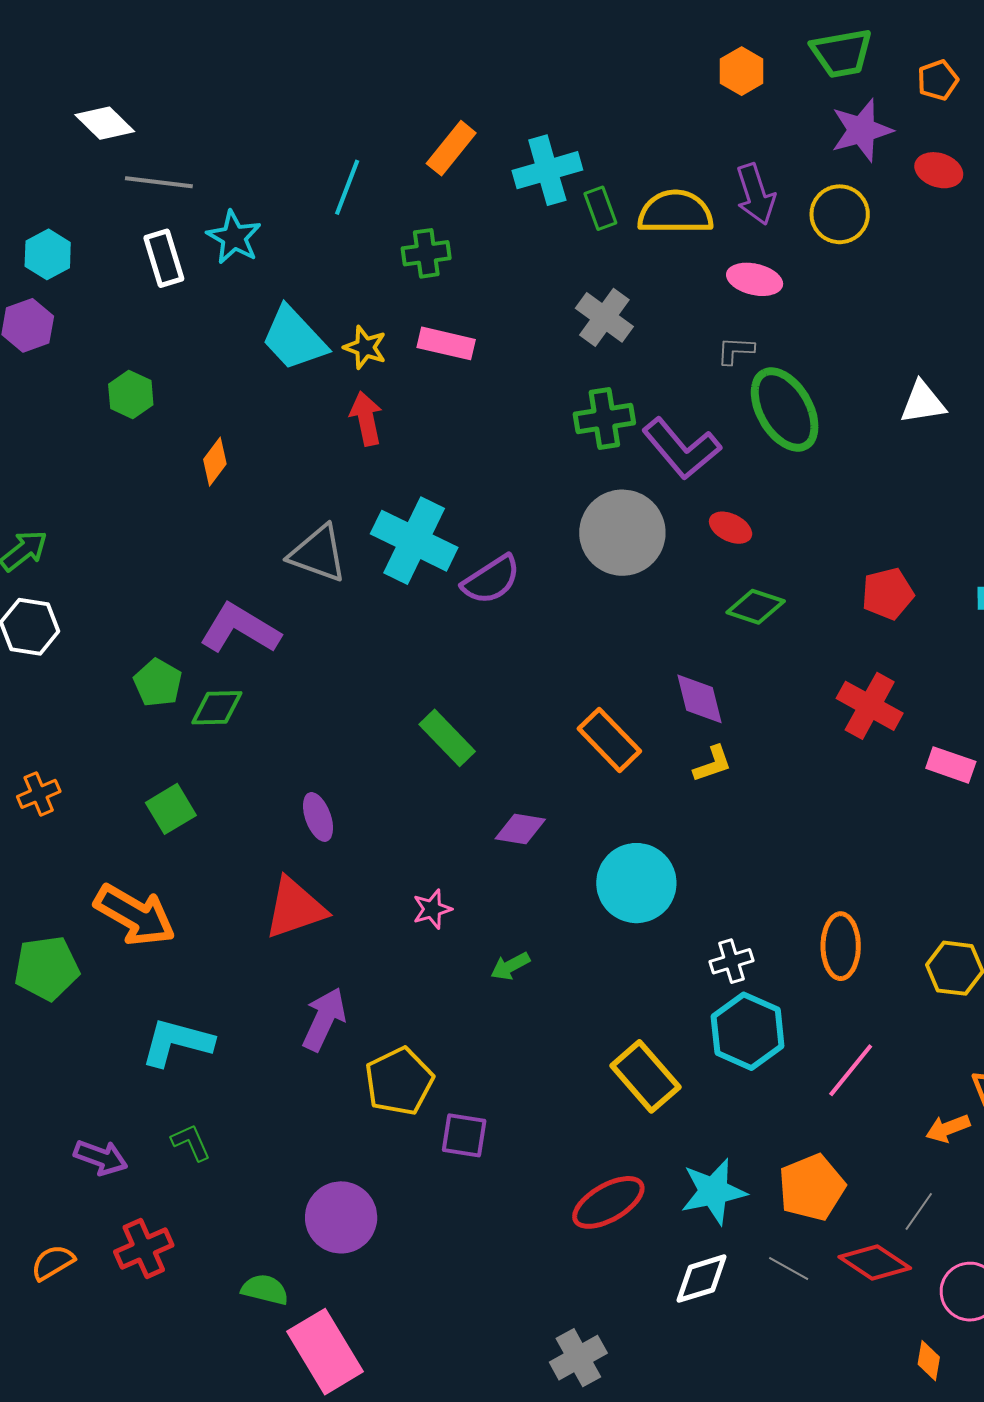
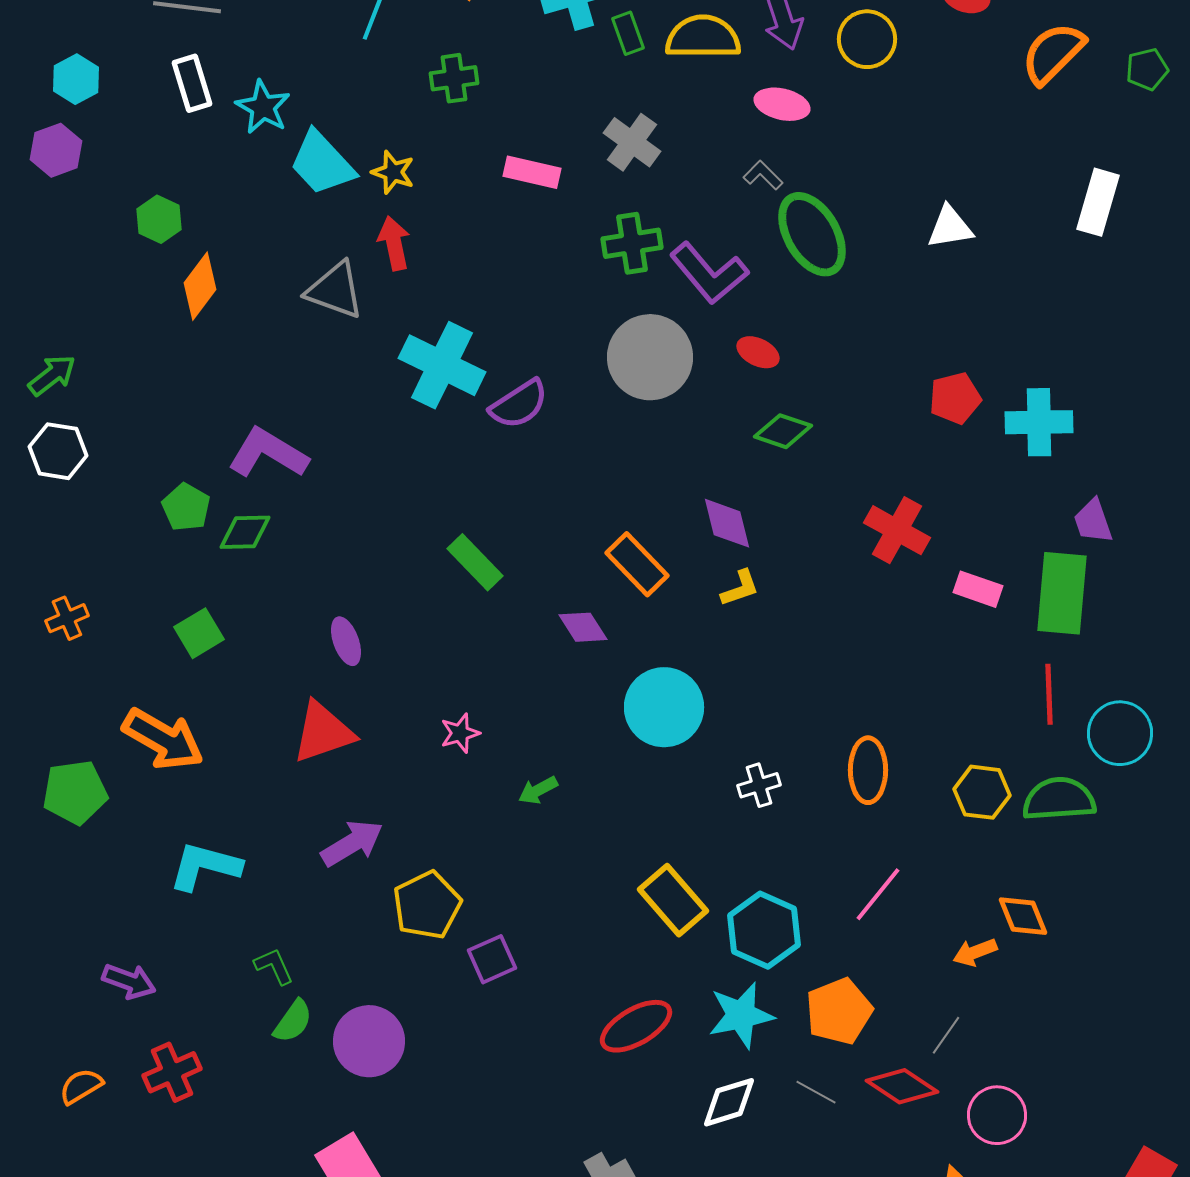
cyan star: (234, 237) -> (263, 107), moved
pink rectangle: (446, 343) -> (532, 172), moved
gray L-shape: (736, 350) -> (763, 175), turned 42
orange diamond: (215, 462) -> (200, 286), moved, size x1.4
gray triangle: (318, 554) -> (335, 290), moved
red pentagon: (888, 594) -> (955, 398), moved
purple diamond: (520, 829) -> (583, 627), moved, turned 48
purple arrow: (324, 1019) -> (352, 843), turned 34
cyan hexagon: (748, 1031) -> (764, 930), moved
purple square: (464, 1135) -> (492, 959), turned -33
green L-shape: (191, 1142) -> (274, 966), moved
green semicircle: (265, 1290) -> (293, 1021), moved, turned 111

